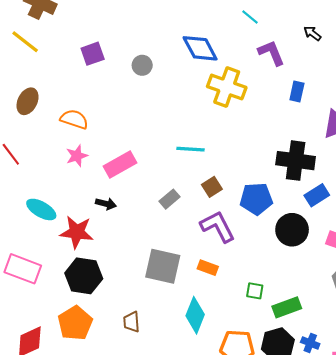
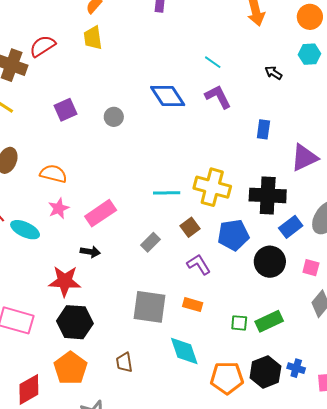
purple L-shape: (271, 53) -> (218, 97), moved
yellow cross: (227, 87) -> (212, 187), moved
cyan ellipse: (41, 209) -> (25, 230), moved
purple L-shape: (218, 226) -> (199, 264), size x0.7
green rectangle: (287, 307) -> (269, 321), moved
cyan diamond: (195, 315) -> (184, 351), turned -36

